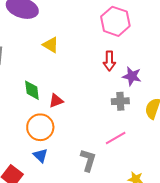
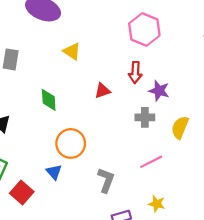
red triangle: (56, 101) -> (102, 91), moved
orange circle: (40, 127) -> (71, 143), moved
pink line: (116, 138) -> (151, 162), moved

